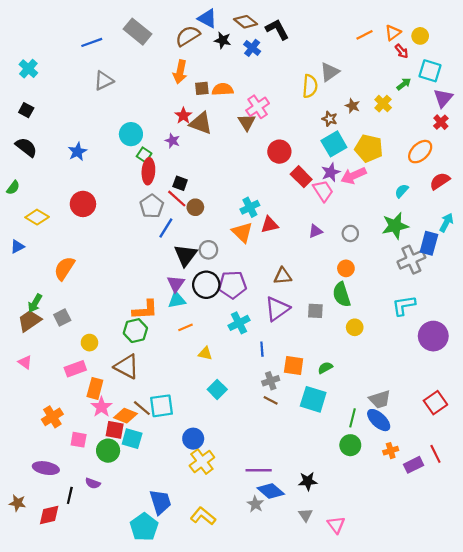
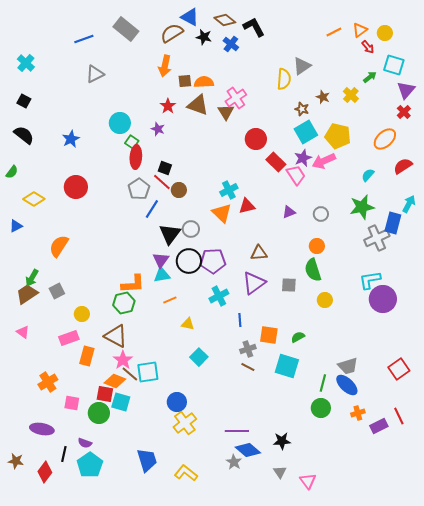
brown triangle: (201, 123) -> (198, 105), moved
purple circle: (433, 336) -> (383, 299), moved
pink star: (101, 407) -> (123, 360), moved
red diamond: (49, 515) -> (45, 472), turned -40
cyan pentagon: (144, 527) -> (90, 465), moved

